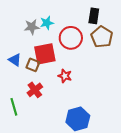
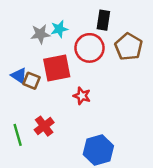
black rectangle: (94, 16) -> (103, 20), moved
brown square: (33, 65) -> (32, 81), moved
red cross: (35, 90) -> (44, 126), moved

